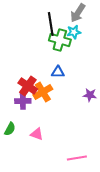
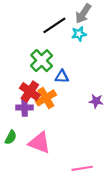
black line: (51, 24) -> (54, 25), turned 65
green cross: (60, 40) -> (42, 61), moved, turned 30
pink triangle: (37, 134) -> (39, 143), size x1.6

